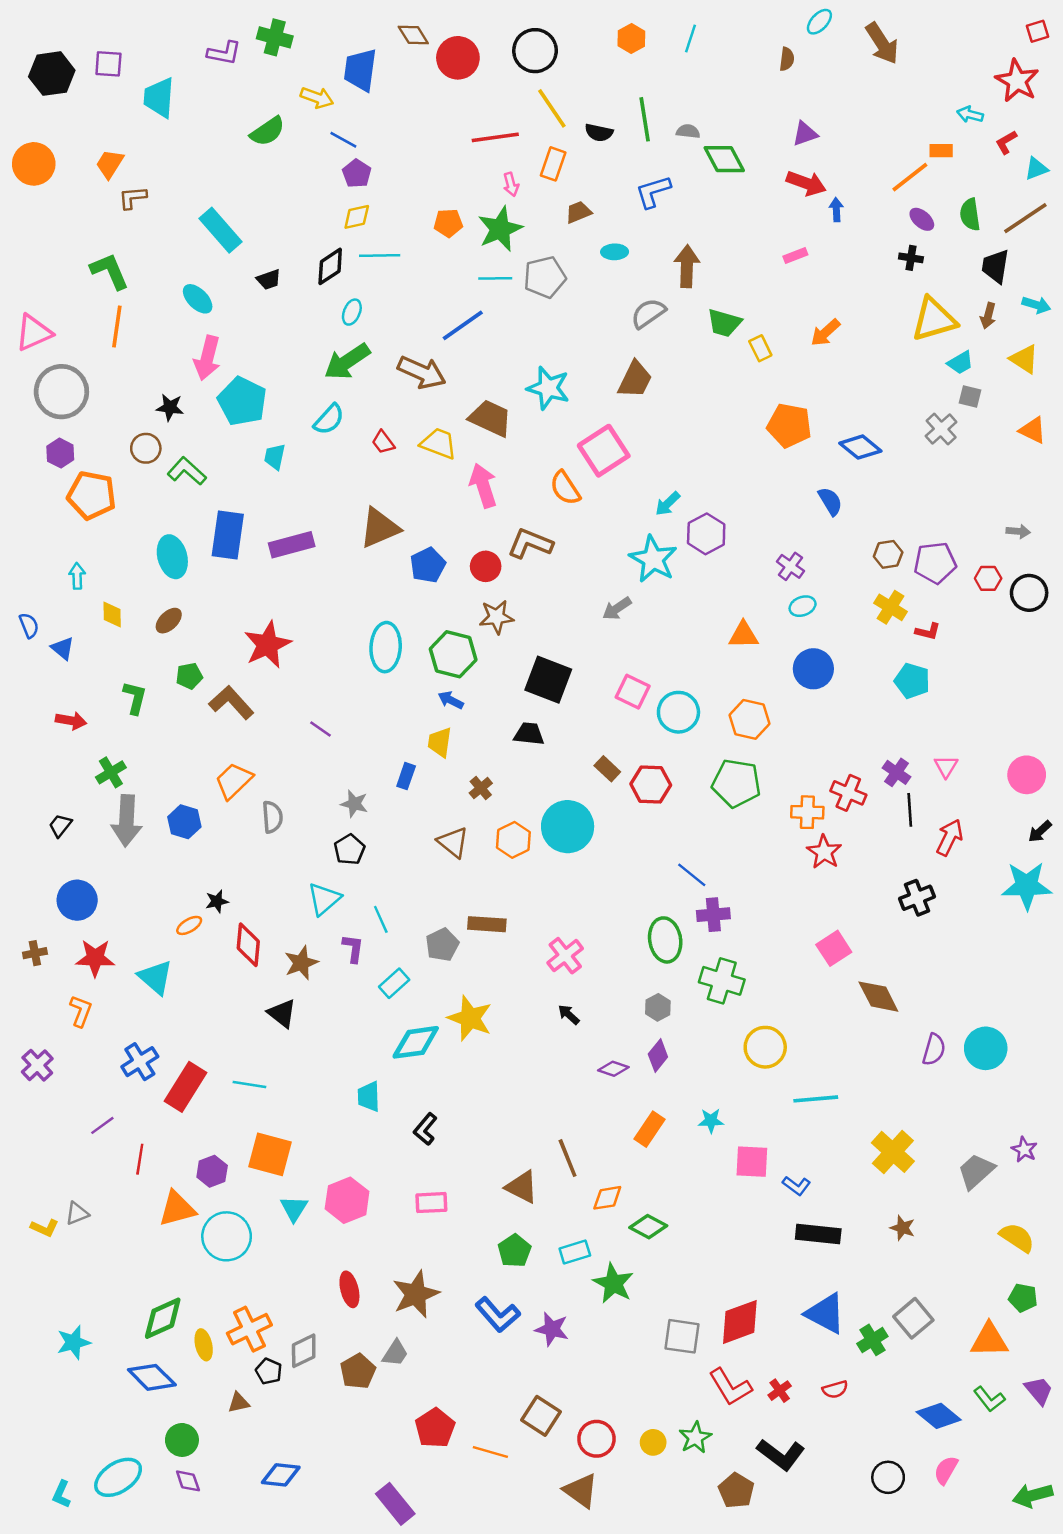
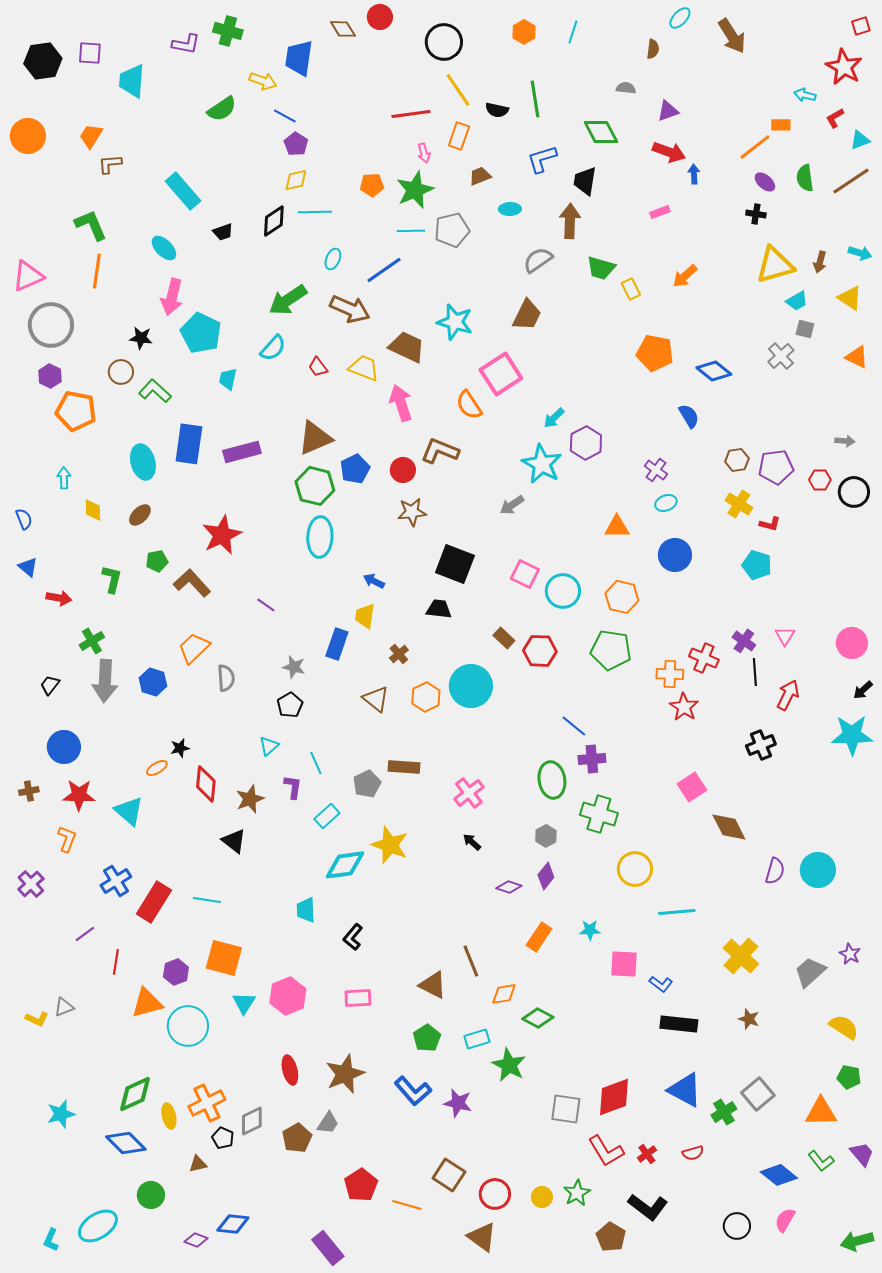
red circle: (458, 58) -> (380, 17), moved, size x0.7
gray semicircle: (688, 131) -> (626, 88), moved
black trapezoid: (995, 266) -> (585, 181), moved
cyan ellipse: (352, 312) -> (333, 259), moved
blue triangle: (63, 648) -> (28, 567), moved
green hexagon: (453, 654) -> (315, 486), moved
blue rectangle: (406, 776) -> (337, 644), size x1.4
cyan triangle: (324, 899) -> (269, 746), size x0.7
purple diamond: (188, 1481) -> (196, 1240), moved, turned -50

